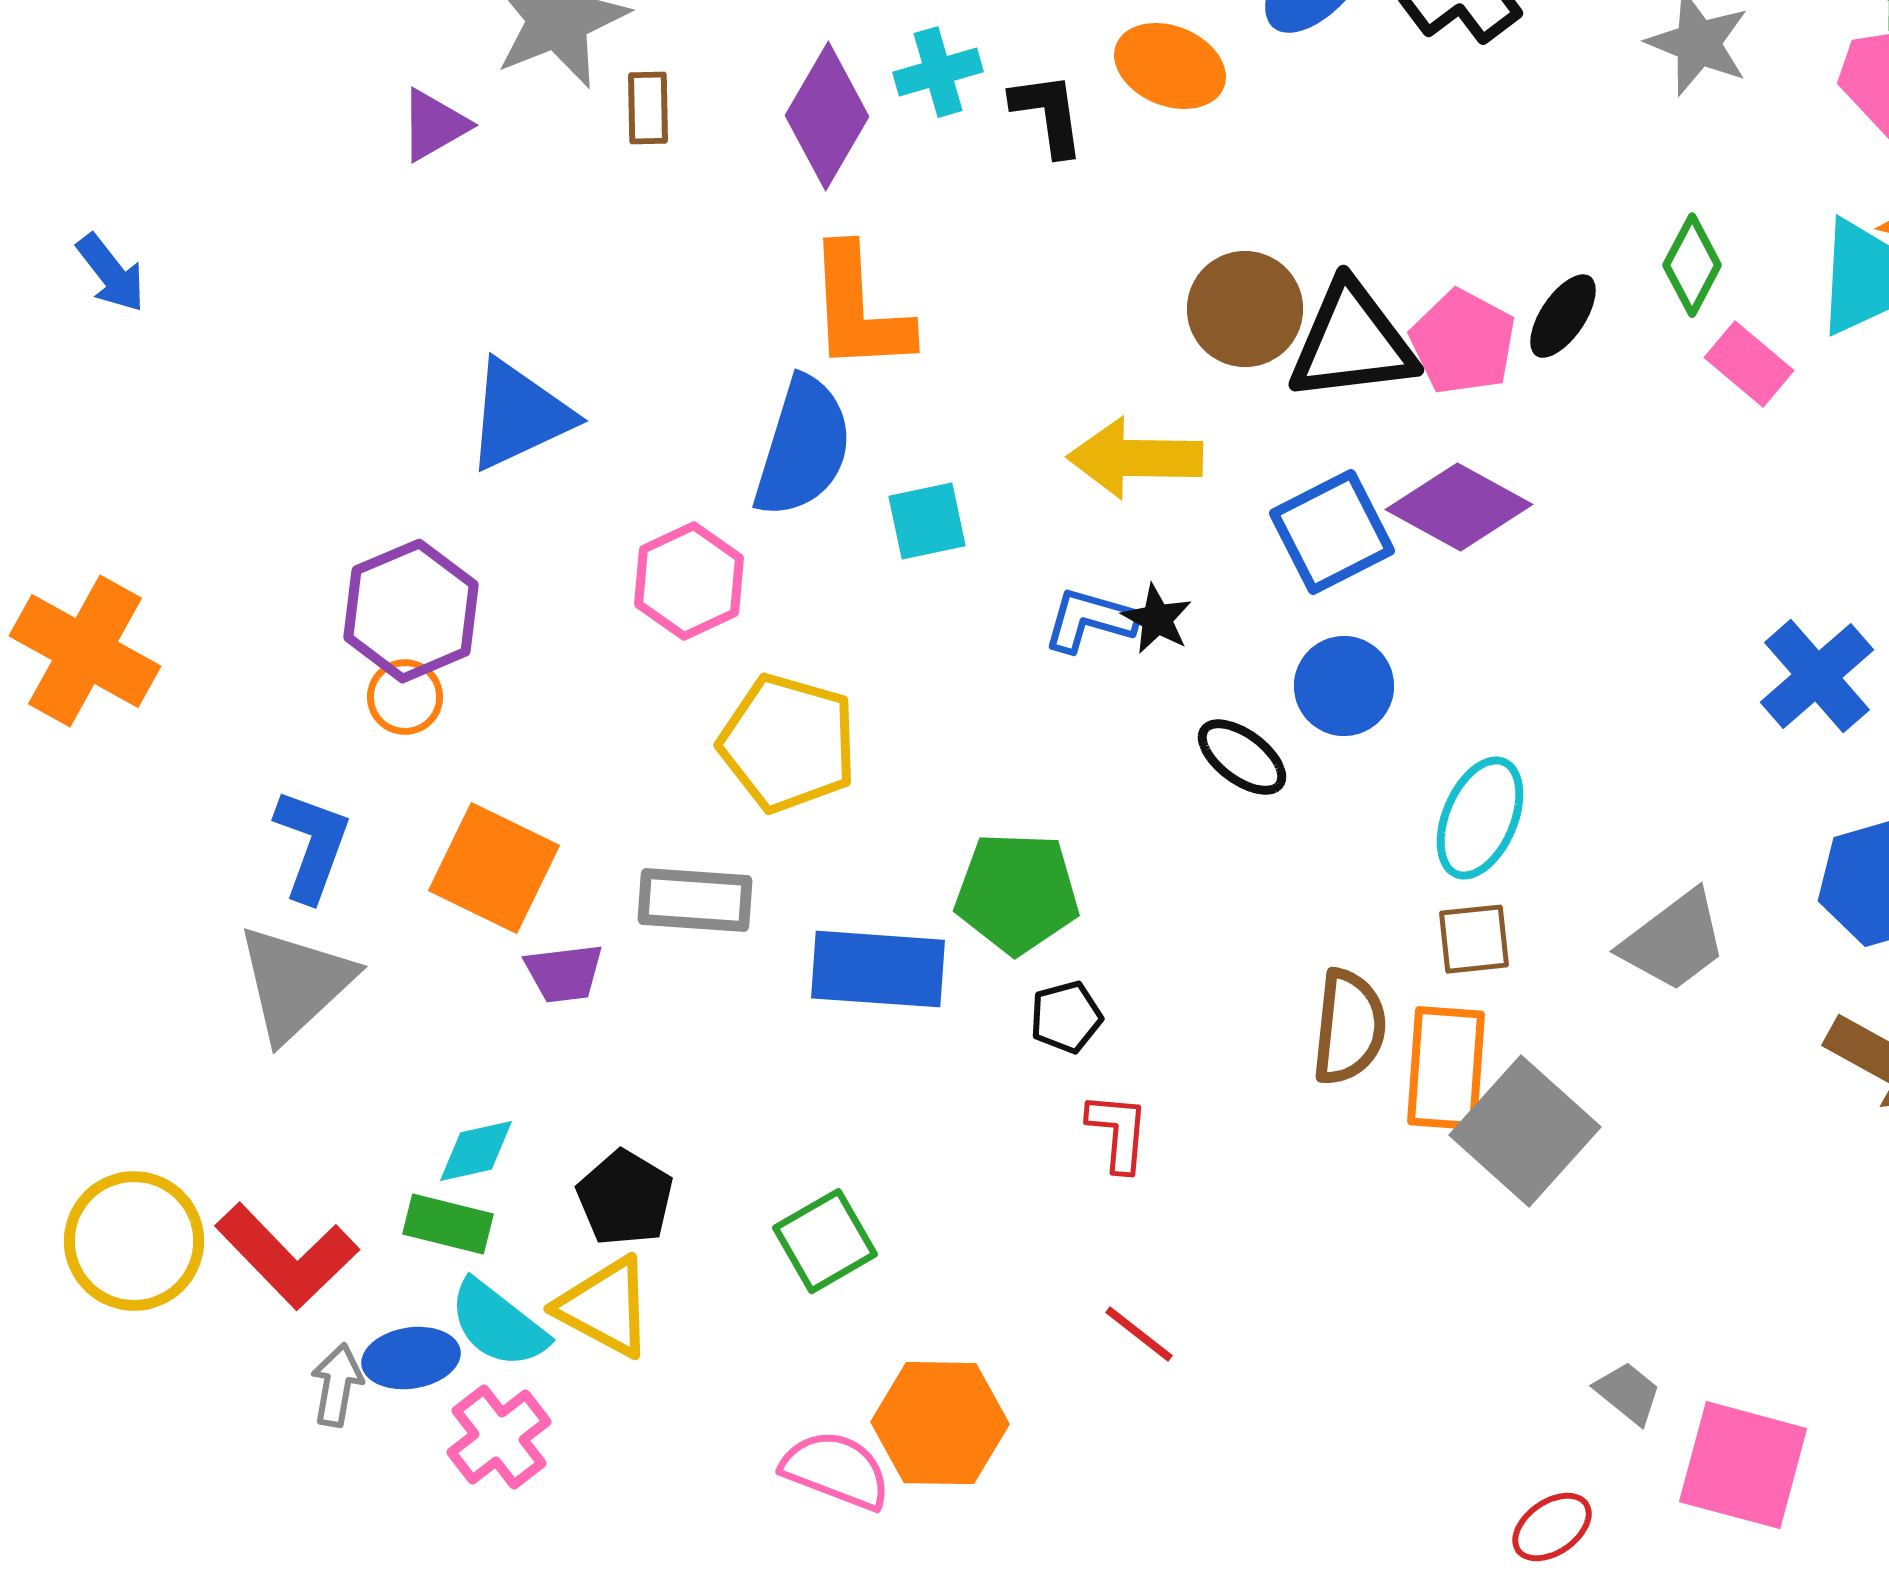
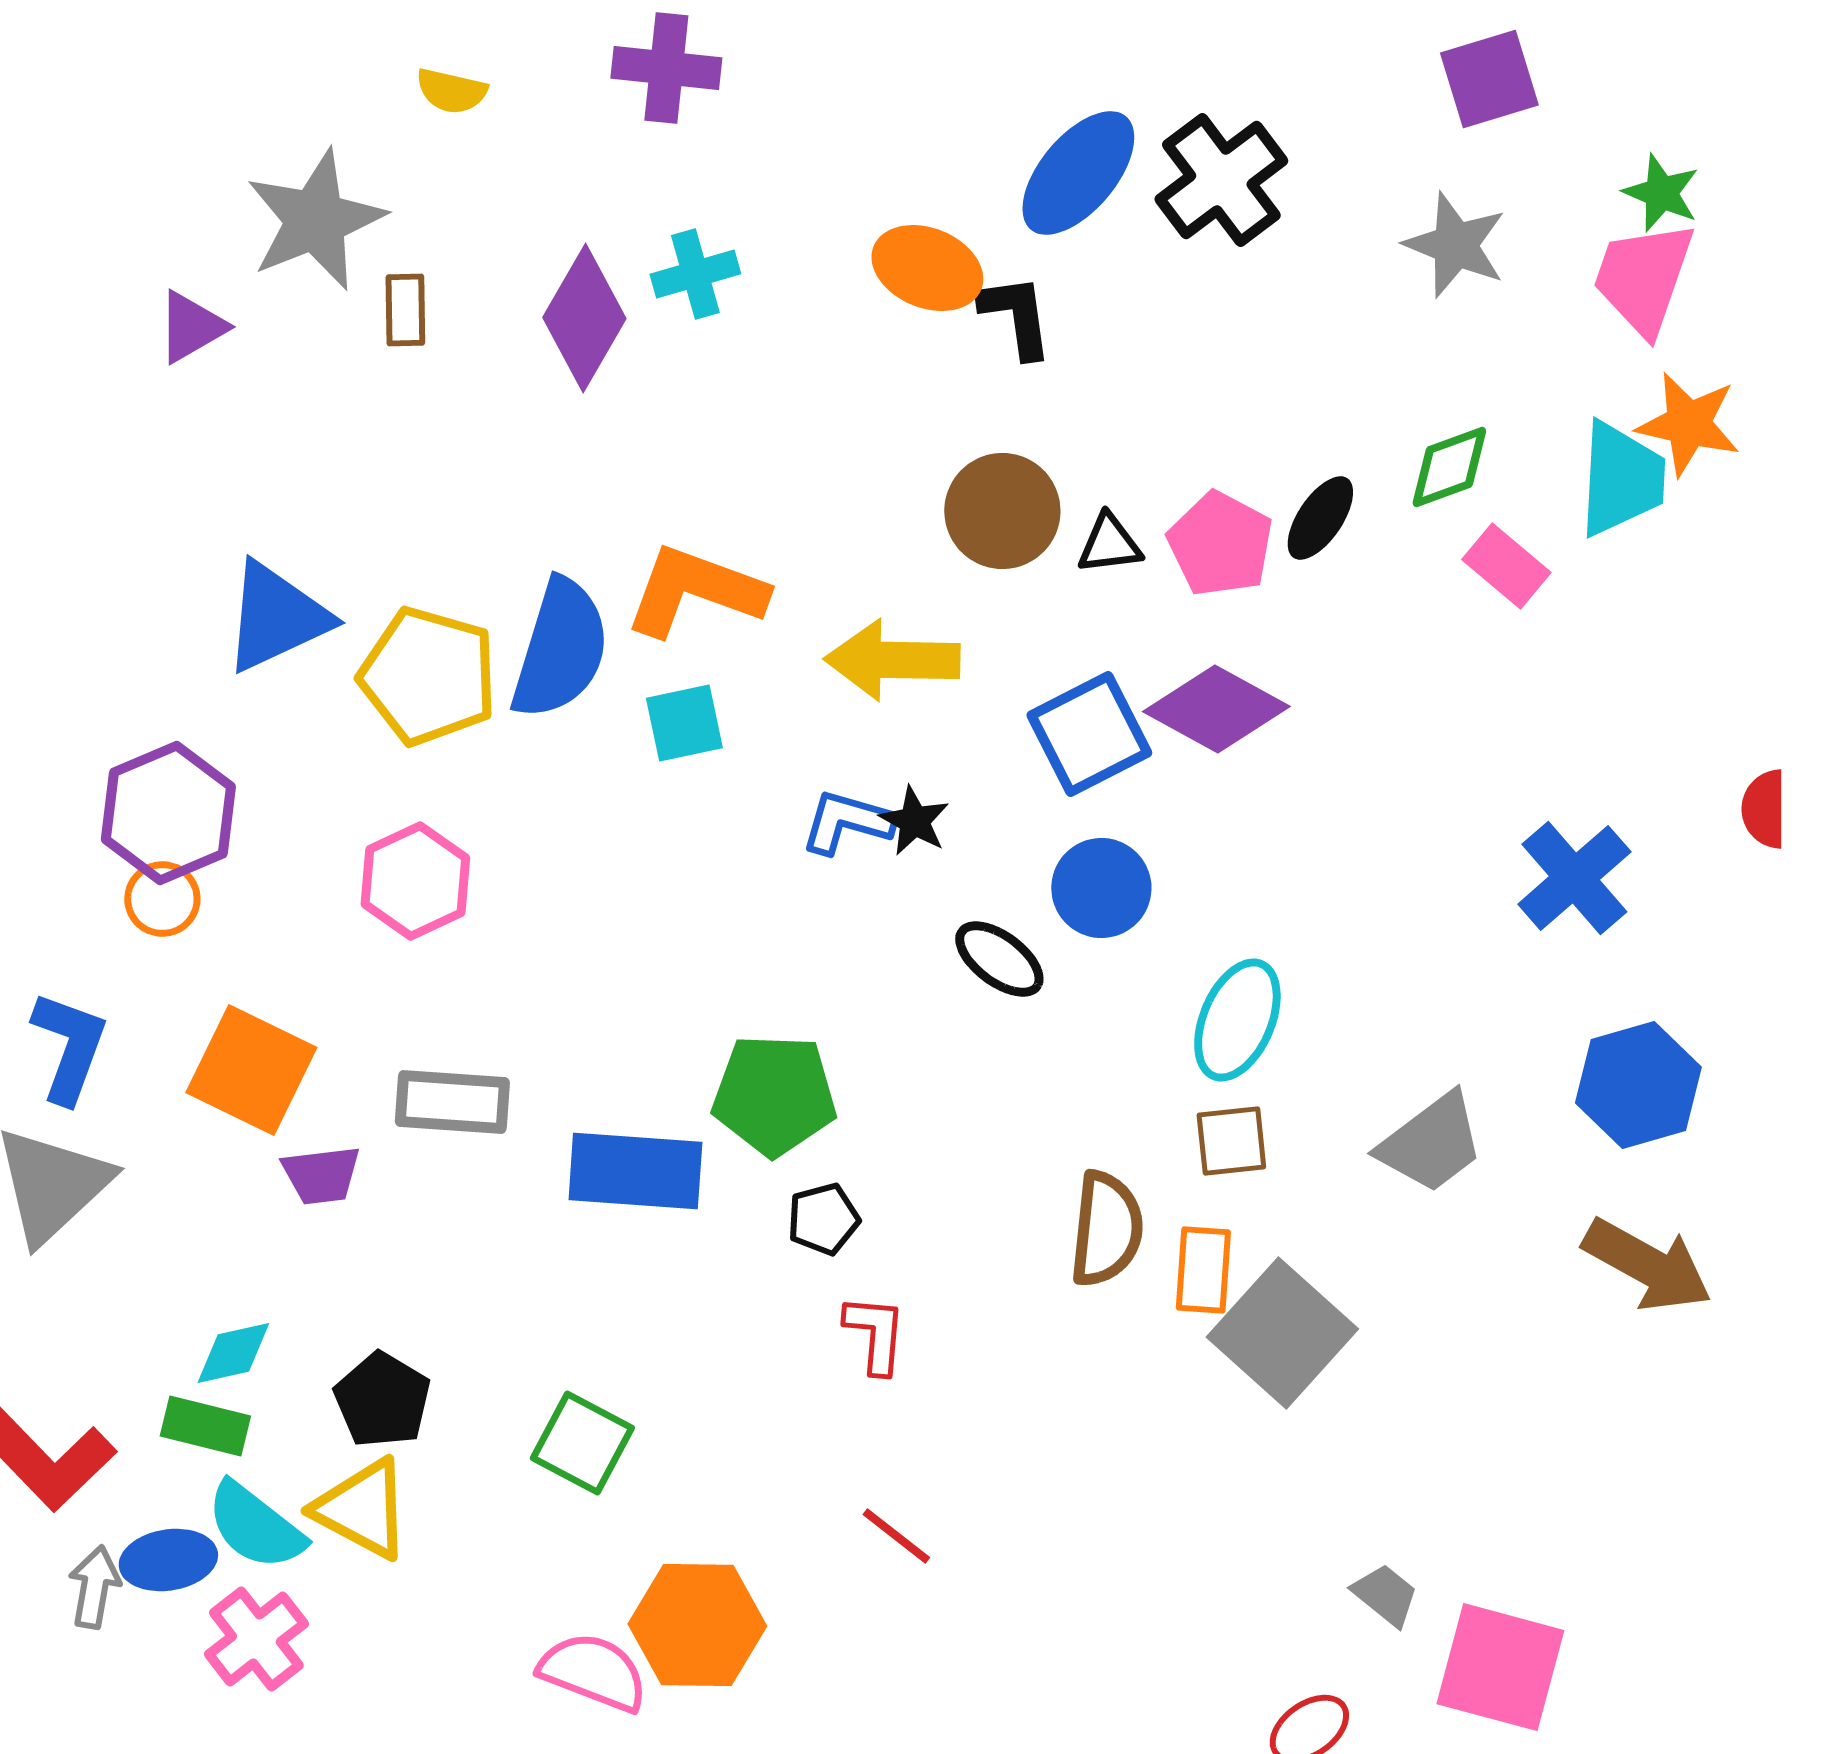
black L-shape: (1048, 114) -> (1016, 316), moved
green diamond: (1692, 265) -> (1449, 467), turned 42
orange L-shape: (859, 309) -> (695, 591), moved, turned 113
black triangle: (1352, 342) -> (1109, 544), size x0.5
pink hexagon: (689, 581) -> (415, 881), moved
yellow pentagon: (788, 743) -> (428, 676), moved
orange rectangle: (1446, 1068) -> (1203, 1270), size x0.7
green square: (825, 1241) -> (582, 1443), turned -32

